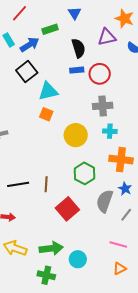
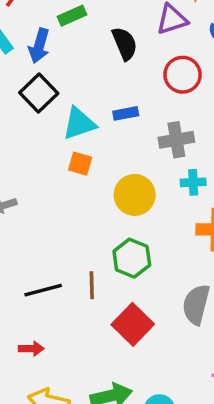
blue arrow: (30, 45) -> (39, 46), turned 144
blue rectangle: (77, 70) -> (126, 113), moved
red circle: (100, 74) -> (183, 75), moved
green hexagon: (85, 173) -> (132, 258), moved

